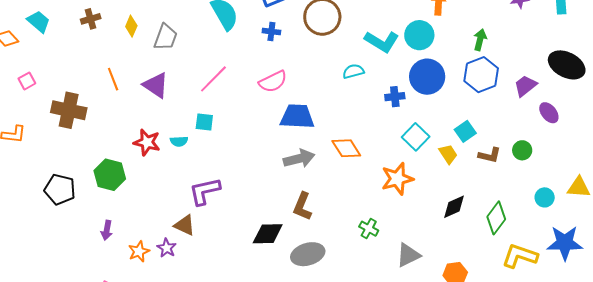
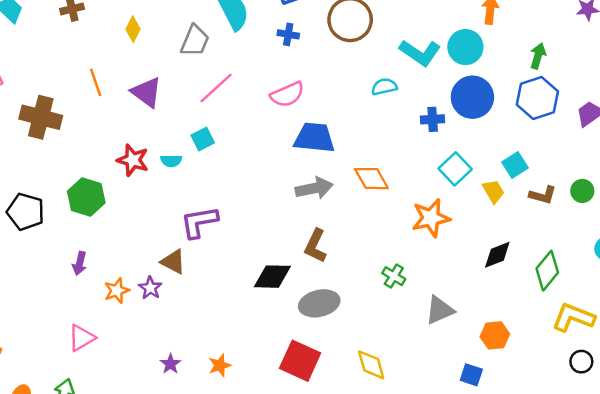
yellow diamond: (131, 26) -> (133, 29), moved
gray trapezoid: (165, 37) -> (195, 41), moved
cyan square: (204, 122) -> (203, 139), turned -36

